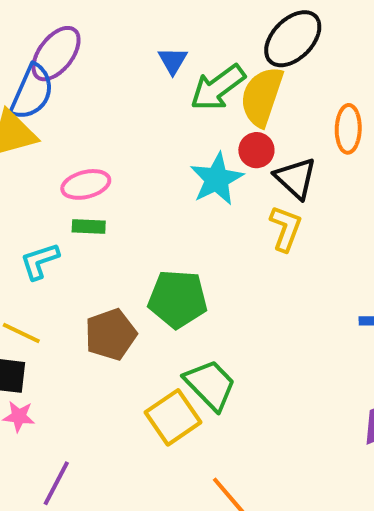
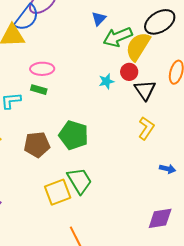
cyan star: (217, 179) -> (106, 81), size x0.6
yellow L-shape: (286, 228) -> (146, 128), moved

